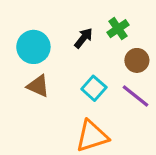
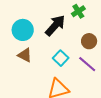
green cross: (118, 29) -> (78, 11), moved
black arrow: (83, 38) -> (55, 25), size x1.6

